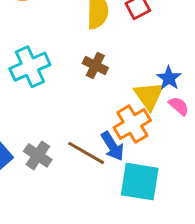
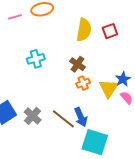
cyan cross: (30, 67) -> (36, 59), size x0.7
orange cross: (132, 124) -> (83, 83), moved, size x0.6

